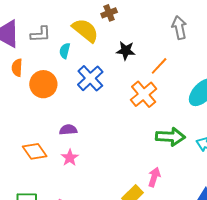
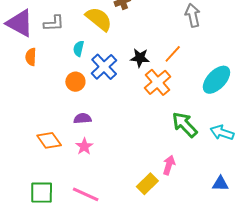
cyan semicircle: (65, 51) -> (79, 49), moved
black star: (126, 51) -> (140, 58), moved
orange circle: (43, 84) -> (75, 82), moved, size x0.7
green arrow: (170, 137) -> (185, 125), turned -136

